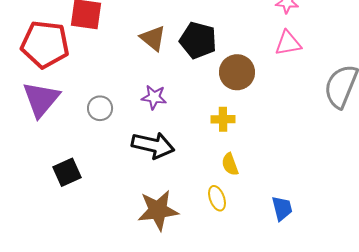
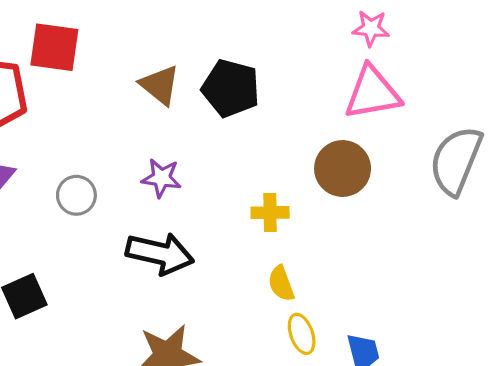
pink triangle: (288, 43) -> (372, 93), size x1.4
brown circle: (237, 72) -> (343, 168), moved
yellow ellipse: (217, 198) -> (302, 334), moved

